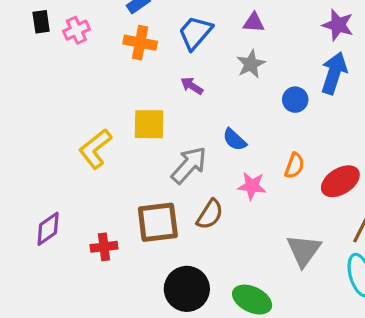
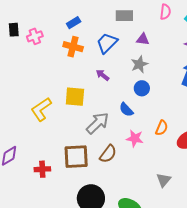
blue circle: (295, 100) -> (142, 88), moved
gray triangle: (304, 250) -> (164, 180), size x0.7

